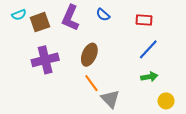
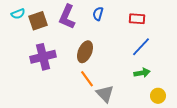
blue semicircle: (103, 15) -> (98, 14), turned 64

